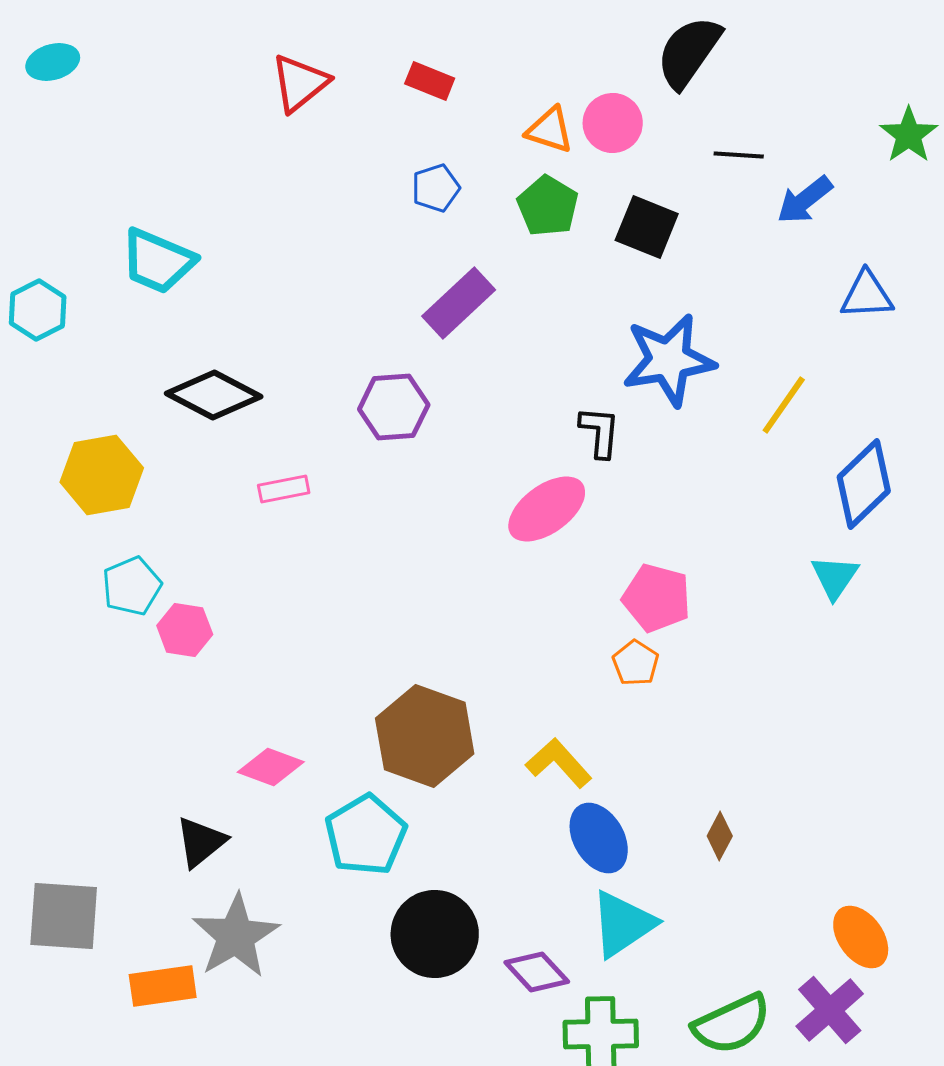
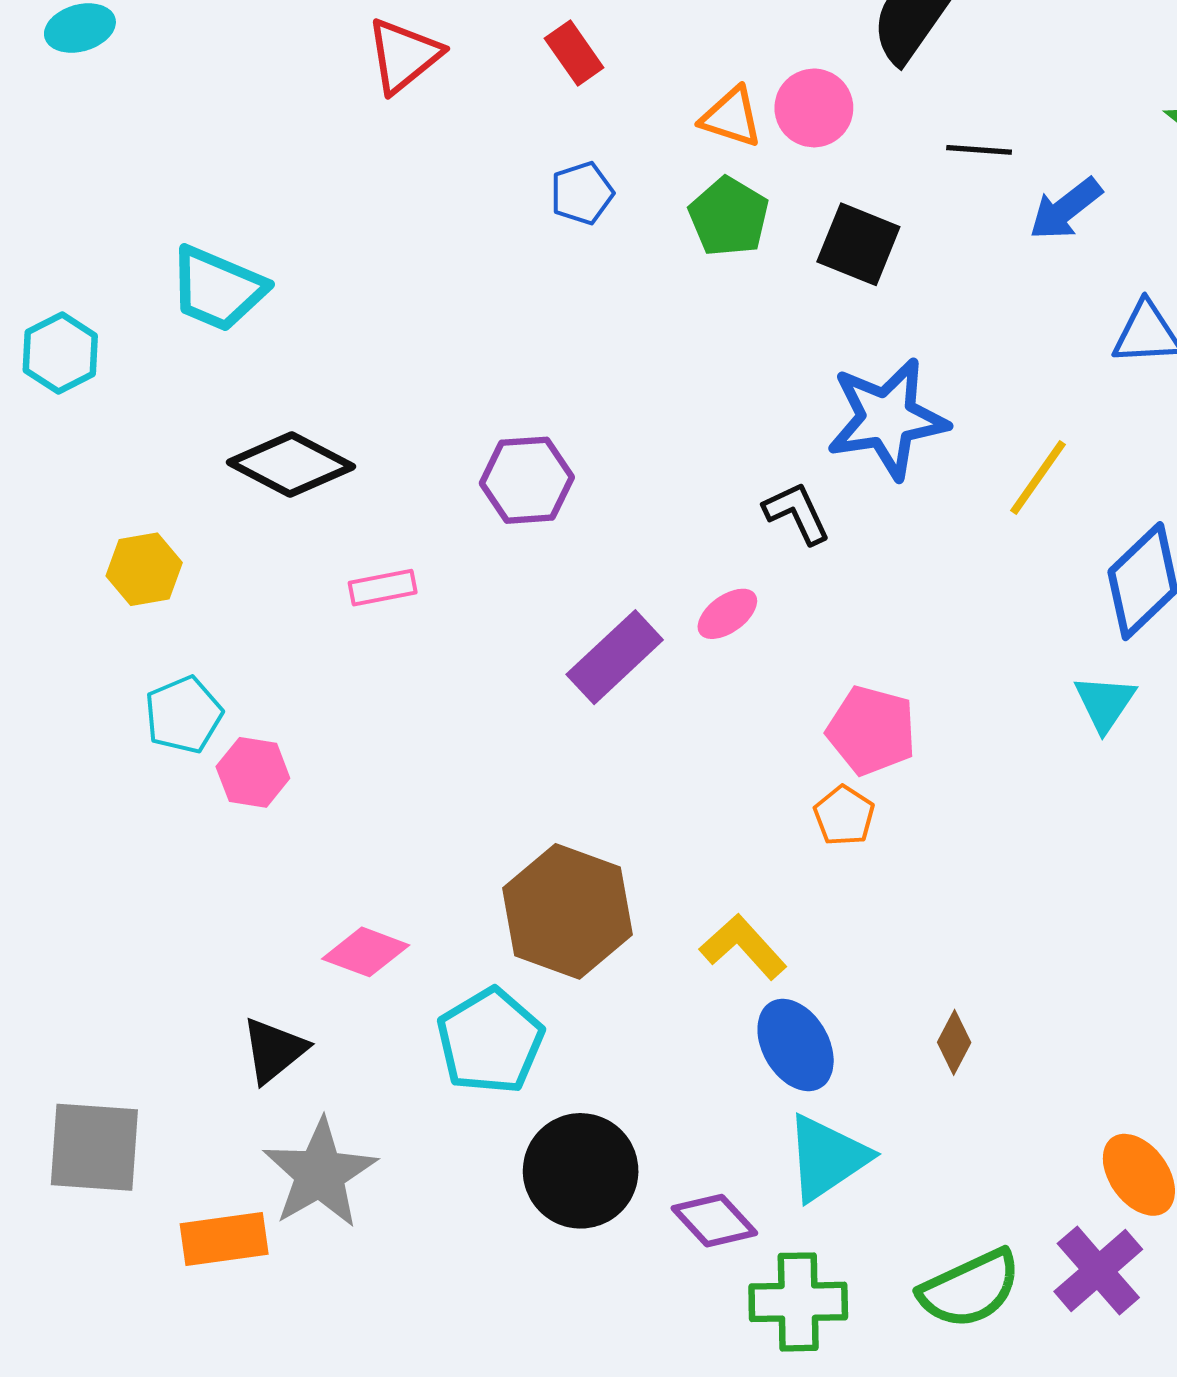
red rectangle: (430, 81) -> (574, 53), turned 33
purple rectangle: (459, 303) -> (615, 657), moved
black L-shape: (600, 432) -> (797, 513), turned -30
yellow hexagon: (102, 475) -> (144, 569), size x0.7
pink ellipse: (547, 509) -> (727, 614), size x0.6

